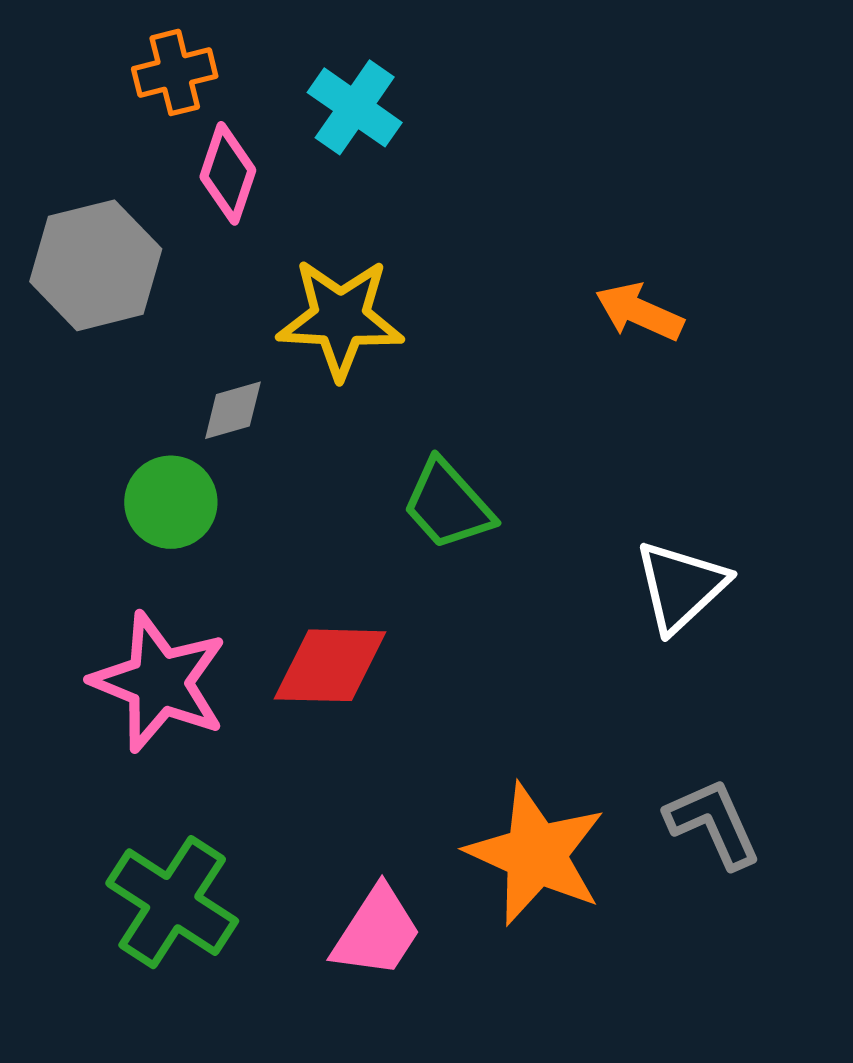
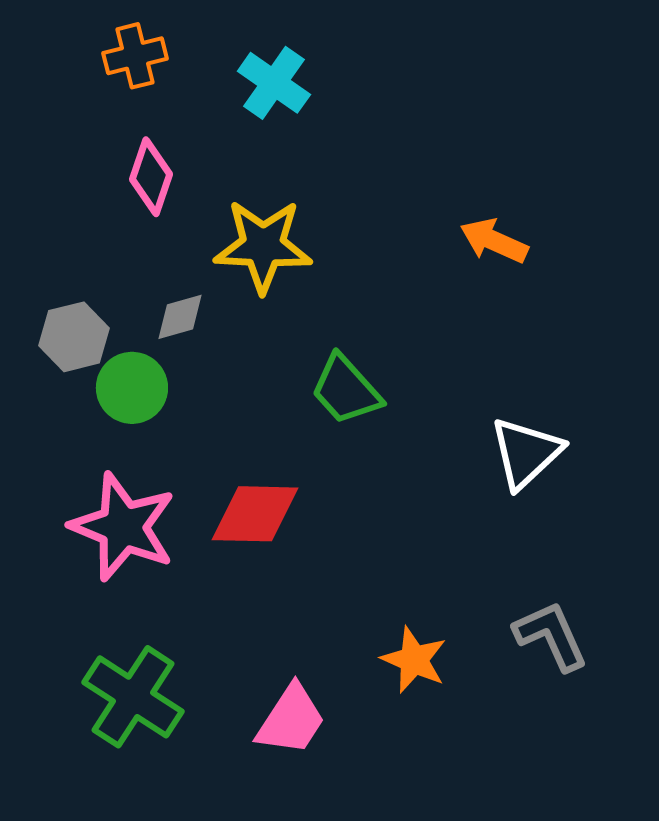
pink diamond: (228, 173) -> (151, 177), moved
gray hexagon: (96, 265) -> (74, 337), moved, size x0.7
orange star: (536, 854) -> (414, 660), size x0.6

